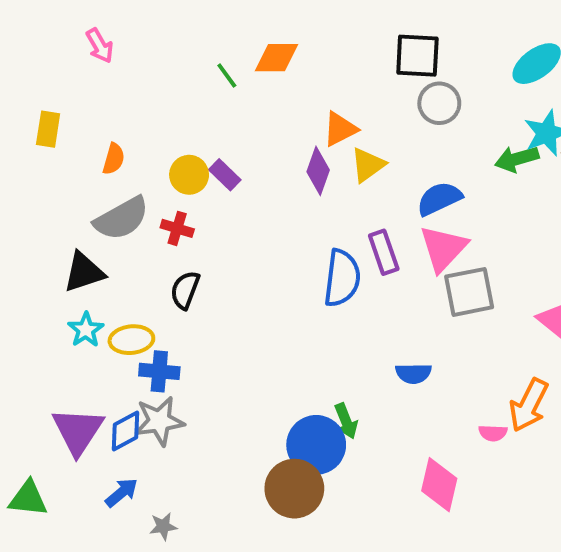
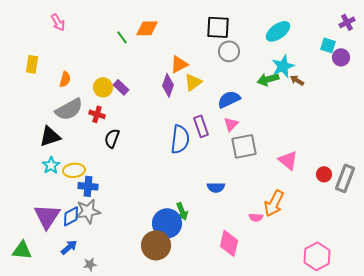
pink triangle: (443, 248) -> (231, 124), size x0.6
black semicircle: (185, 290) -> (112, 138), moved

